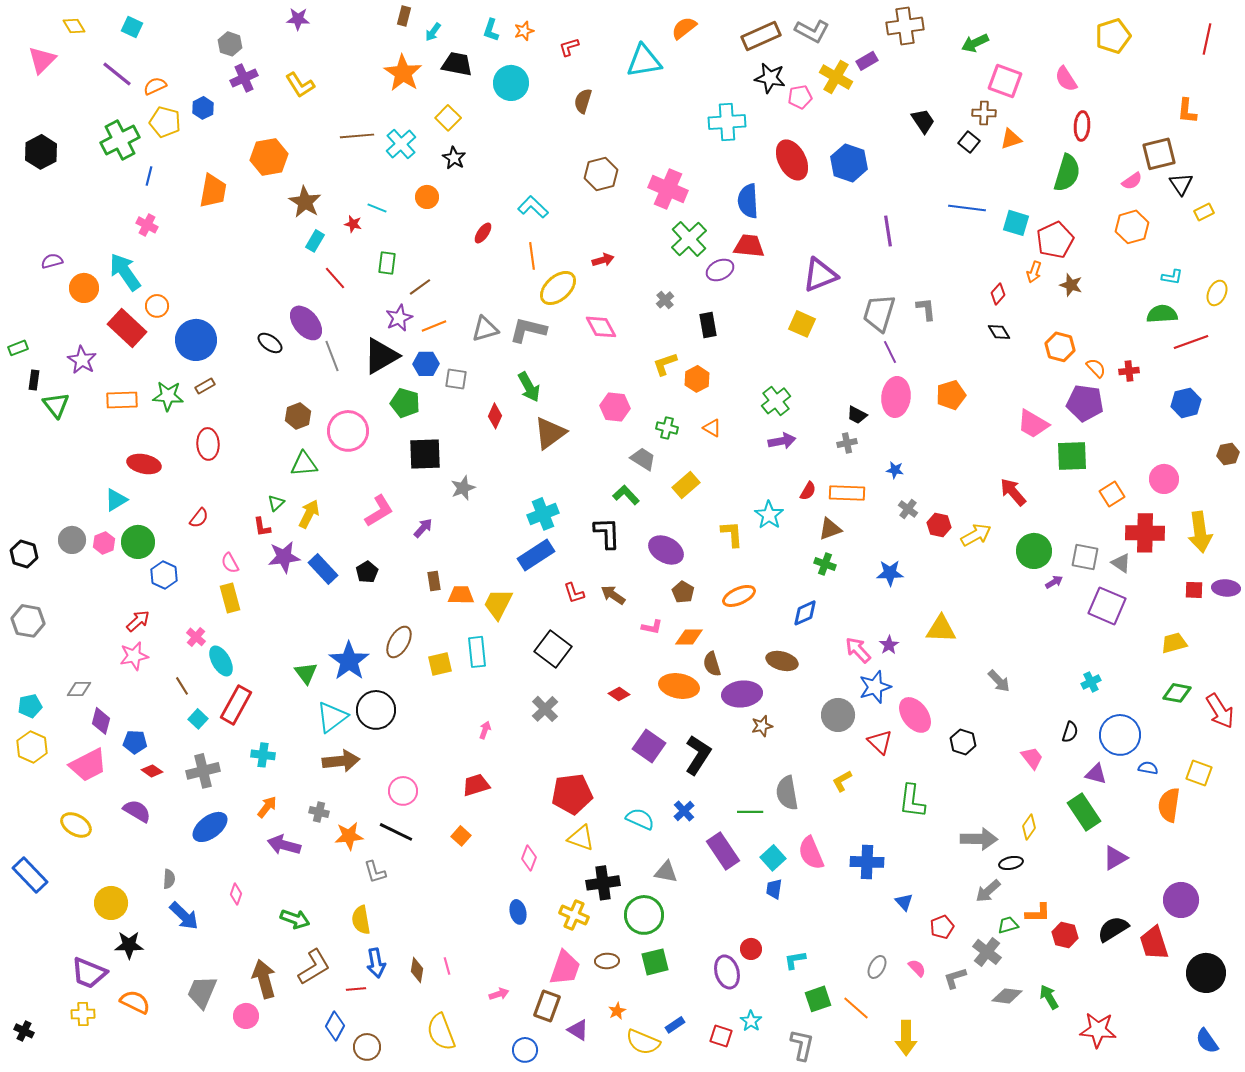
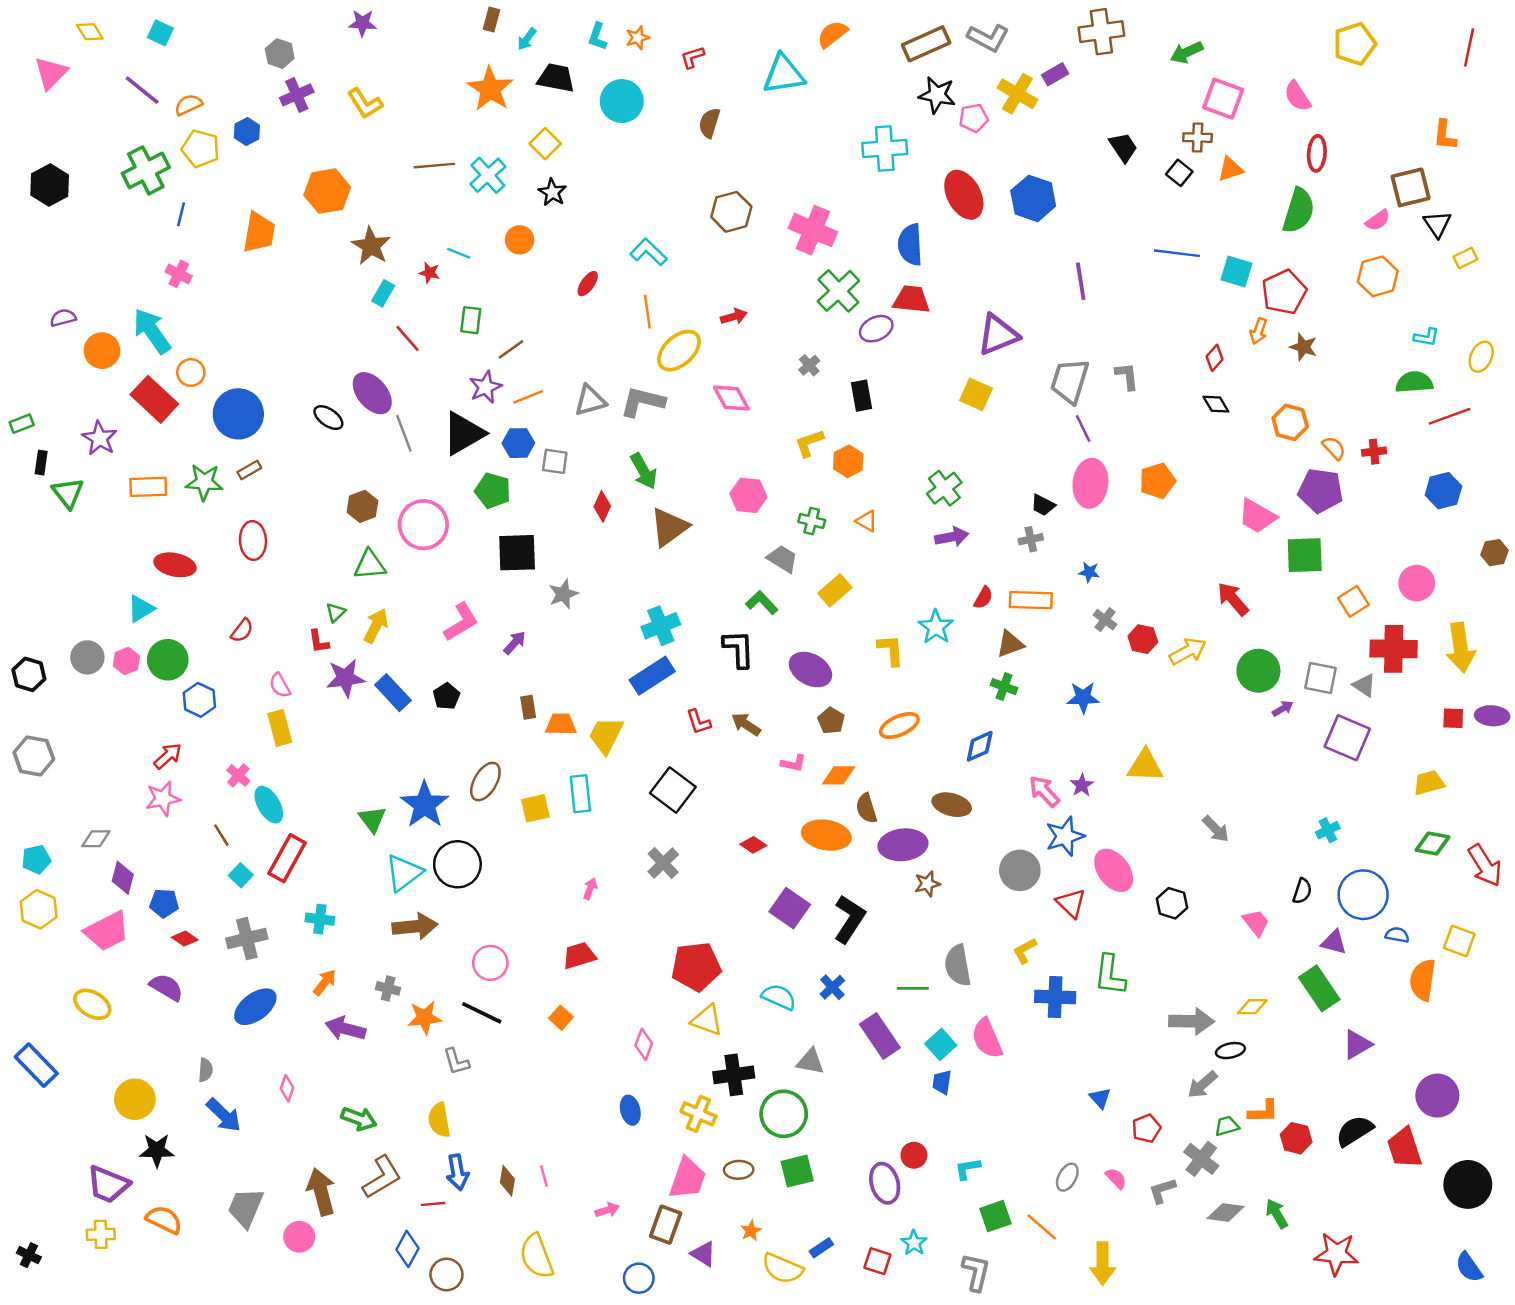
yellow diamond: (1029, 827) -> (1252, 1007), turned 55
blue cross: (867, 862) -> (1055, 997), moved

